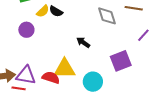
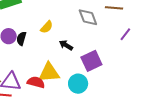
yellow semicircle: (43, 11) -> (47, 27), moved
black semicircle: (56, 11) -> (21, 39), moved, turned 80
purple square: (121, 61) -> (91, 61), moved

